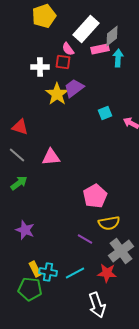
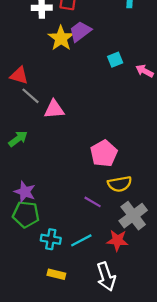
gray line: (17, 155) -> (30, 96), moved
yellow rectangle: (35, 269) -> (56, 274), moved, turned -49
green pentagon: (30, 289) -> (26, 214), moved

